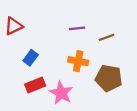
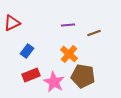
orange cross: (78, 61) -> (69, 54), turned 30
brown pentagon: (109, 78) -> (83, 76), moved

